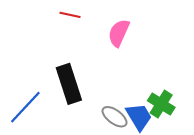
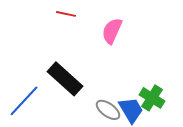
black rectangle: (69, 84) -> (65, 79), turned -30

